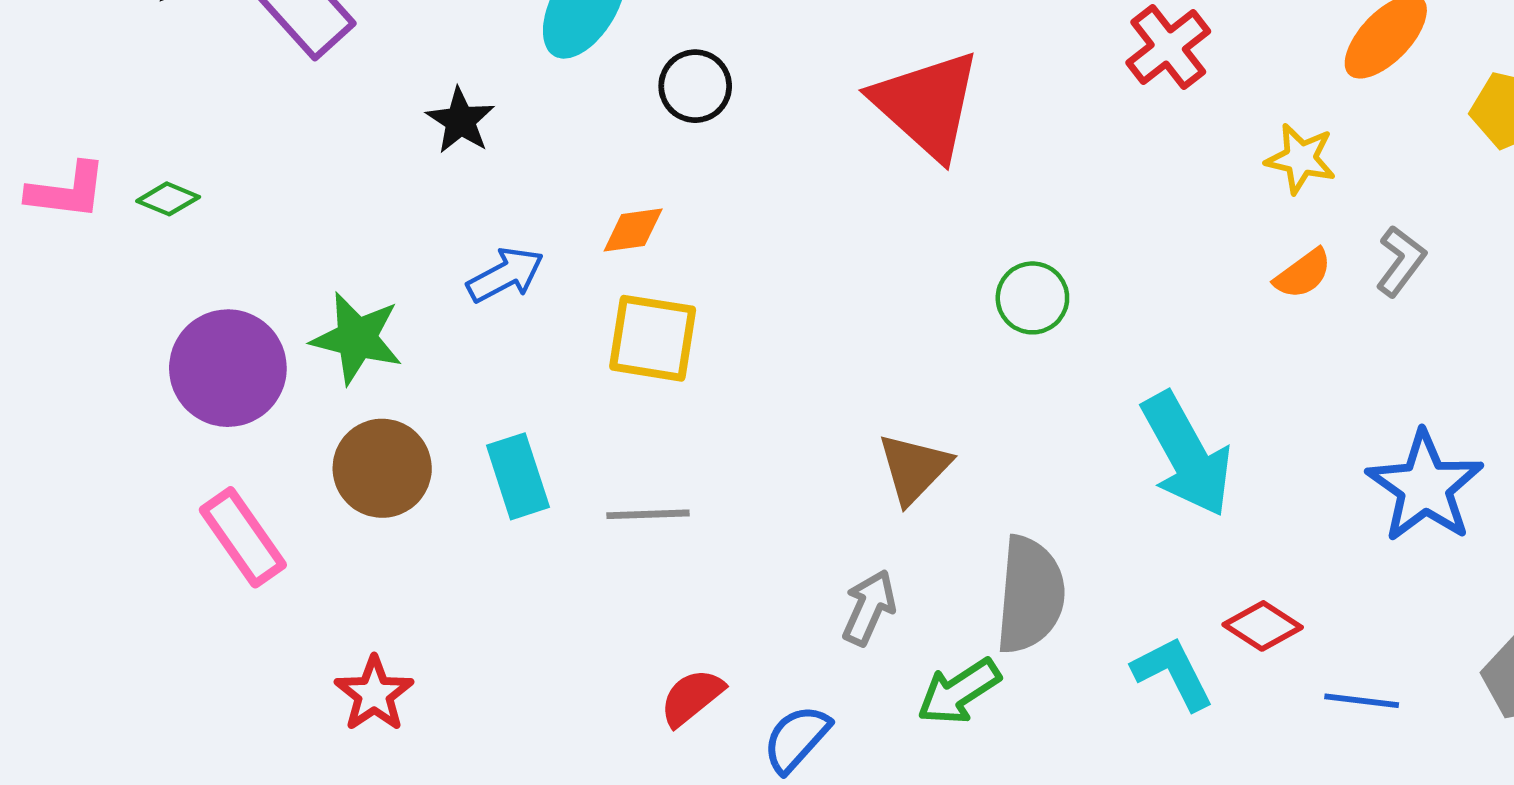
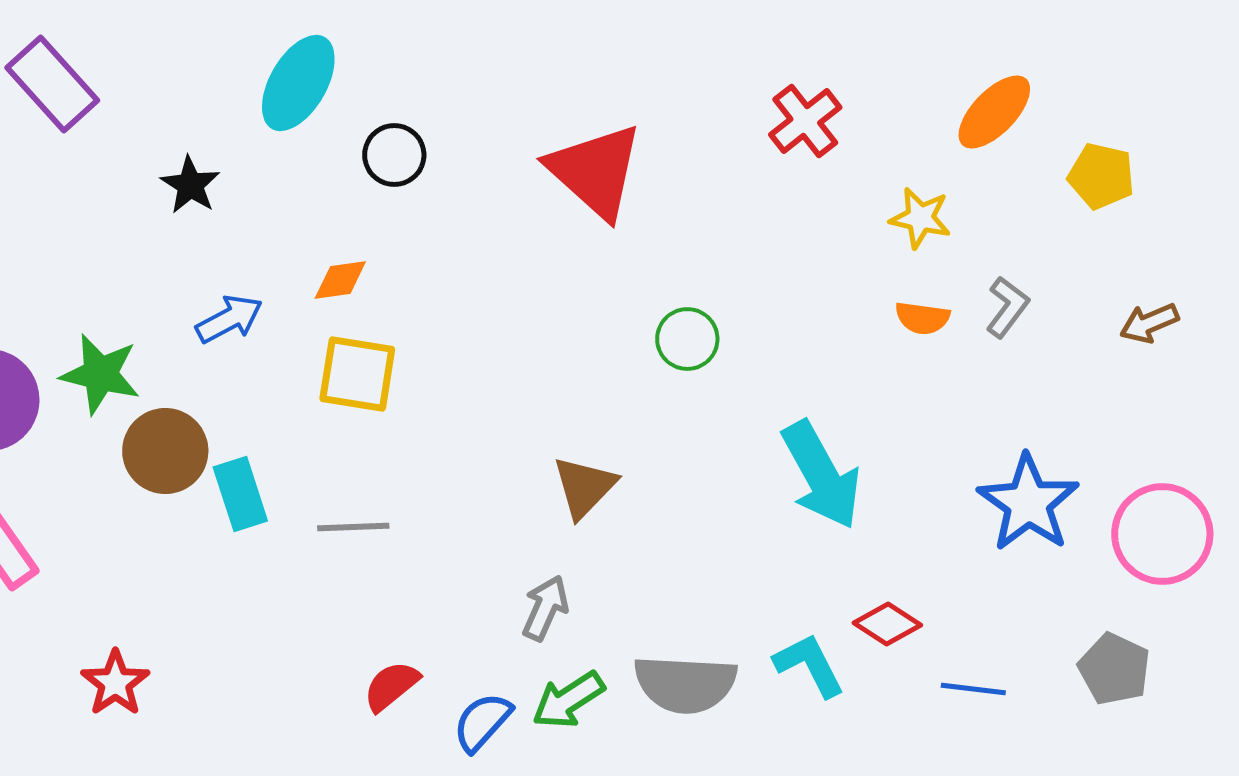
orange semicircle: (1303, 274) -> (922, 318), turned 44
brown circle: (382, 468) -> (165, 451), moved
gray semicircle: (1030, 595) -> (685, 684), moved, turned 88
green arrow: (959, 692) -> (568, 700), moved

